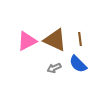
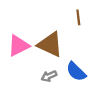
brown line: (80, 39) -> (78, 17), moved

